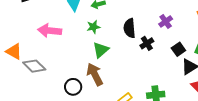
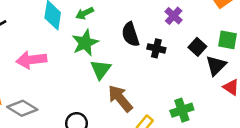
green star: (93, 27) -> (85, 43), size x1.5
black cross: (147, 43) -> (156, 48), turned -32
brown arrow: (95, 74) -> (120, 98), moved

